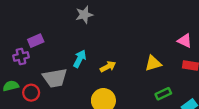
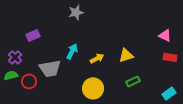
purple cross: (21, 56) -> (15, 57), moved, turned -32
yellow triangle: (153, 63) -> (126, 55), moved
green rectangle: (163, 94) -> (133, 81), moved

